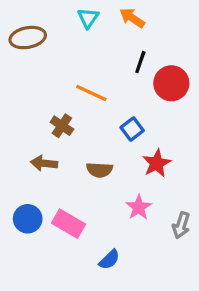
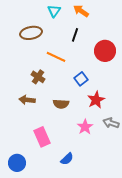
brown ellipse: (28, 38) -> (31, 33), moved
black line: (140, 62) -> (75, 35), moved
blue circle: (28, 219) -> (17, 163), moved
pink rectangle: (68, 224) -> (42, 137), turned 36
gray arrow: (181, 225) -> (111, 123), moved, turned 91

